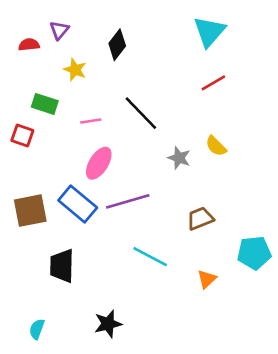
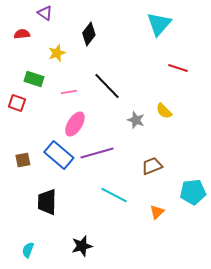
purple triangle: (59, 30) -> (45, 13), moved, turned -35
yellow star: (75, 70) -> (57, 53), turned 30
red line: (213, 83) -> (178, 68), moved, turned 48
brown square: (30, 211) -> (23, 160), size x0.6

